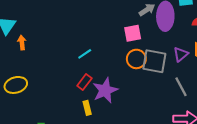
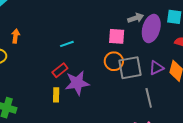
orange arrow: (22, 43) -> (16, 36), moved
gray square: (154, 61) -> (130, 68), turned -35

